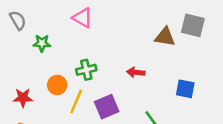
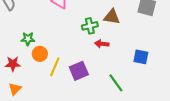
brown triangle: (165, 37) -> (112, 17), moved
green star: (42, 43) -> (28, 39), moved
green cross: (86, 70) -> (90, 26), moved

